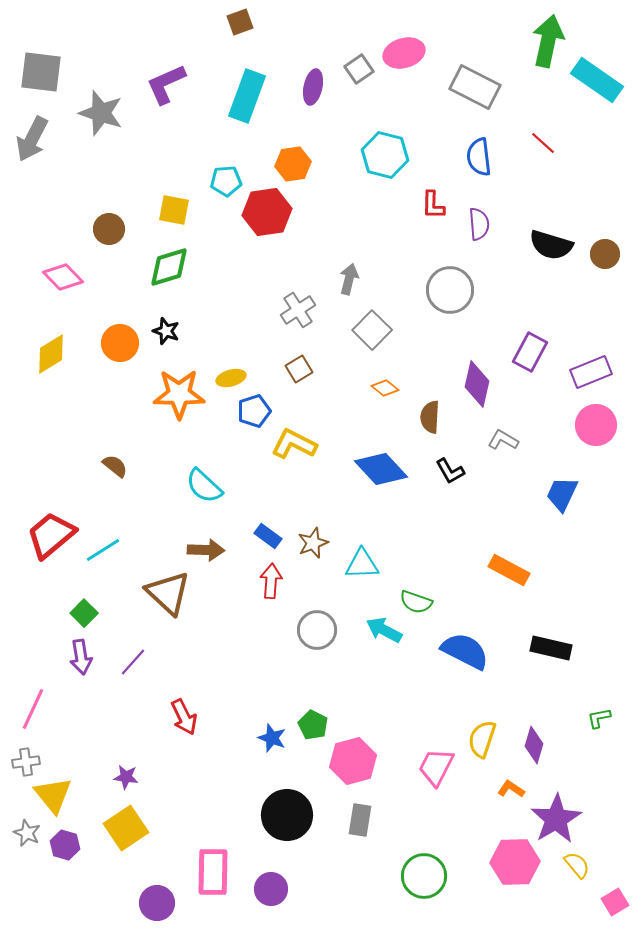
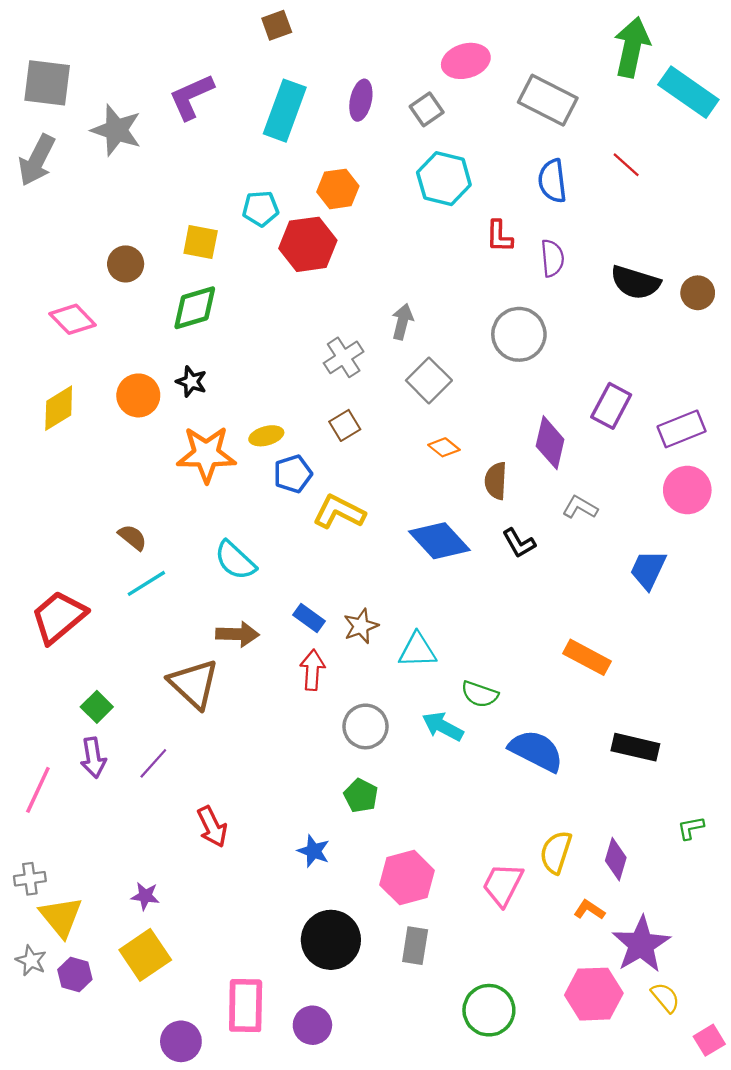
gray square: (359, 69) -> (427, 109), moved
cyan line: (103, 550) -> (146, 583), moved
pink line: (33, 709) -> (38, 790), moved
green pentagon: (313, 725) -> (361, 796), moved

